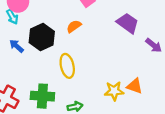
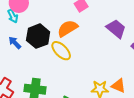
orange semicircle: (74, 26) -> (68, 28), size x1.5
yellow ellipse: (67, 66) -> (61, 51), moved, turned -35

